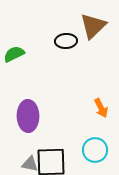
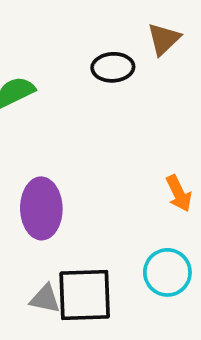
brown triangle: (93, 26) -> (164, 39), size x0.7

